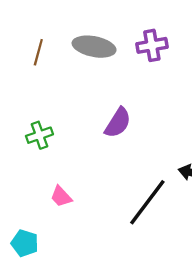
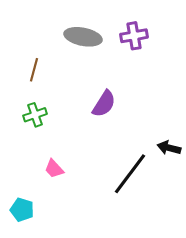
brown line: (38, 52) -> (34, 70), moved

